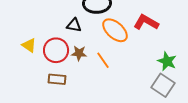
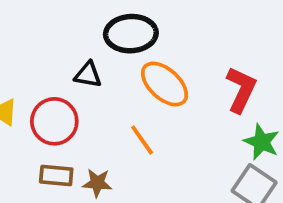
red L-shape: (146, 22) -> (241, 90), moved, turned 85
brown star: (79, 53) -> (97, 183), moved

